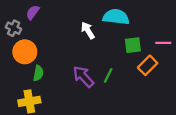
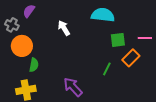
white arrow: (88, 30) -> (64, 28), moved
green line: (108, 75) -> (107, 69), moved
purple arrow: (83, 77) -> (73, 87), moved

